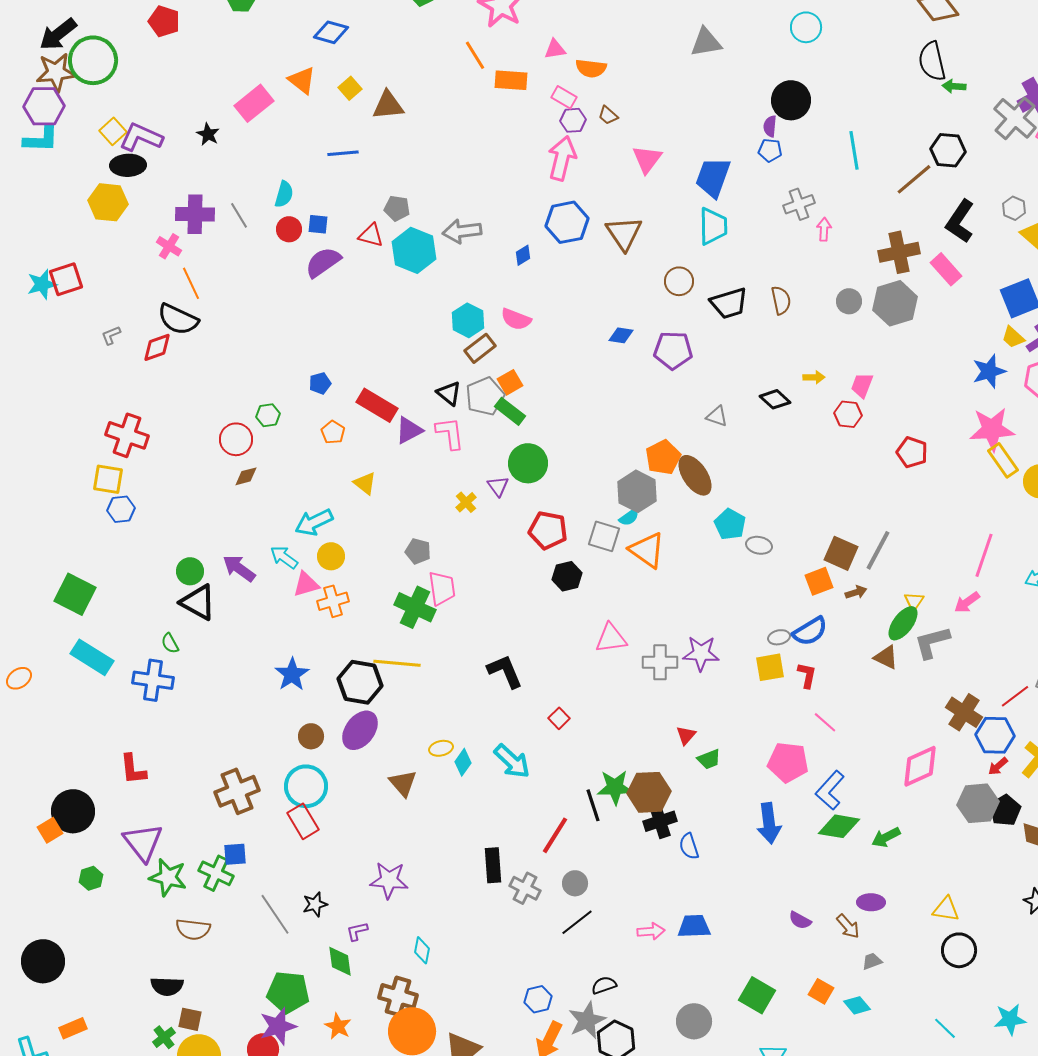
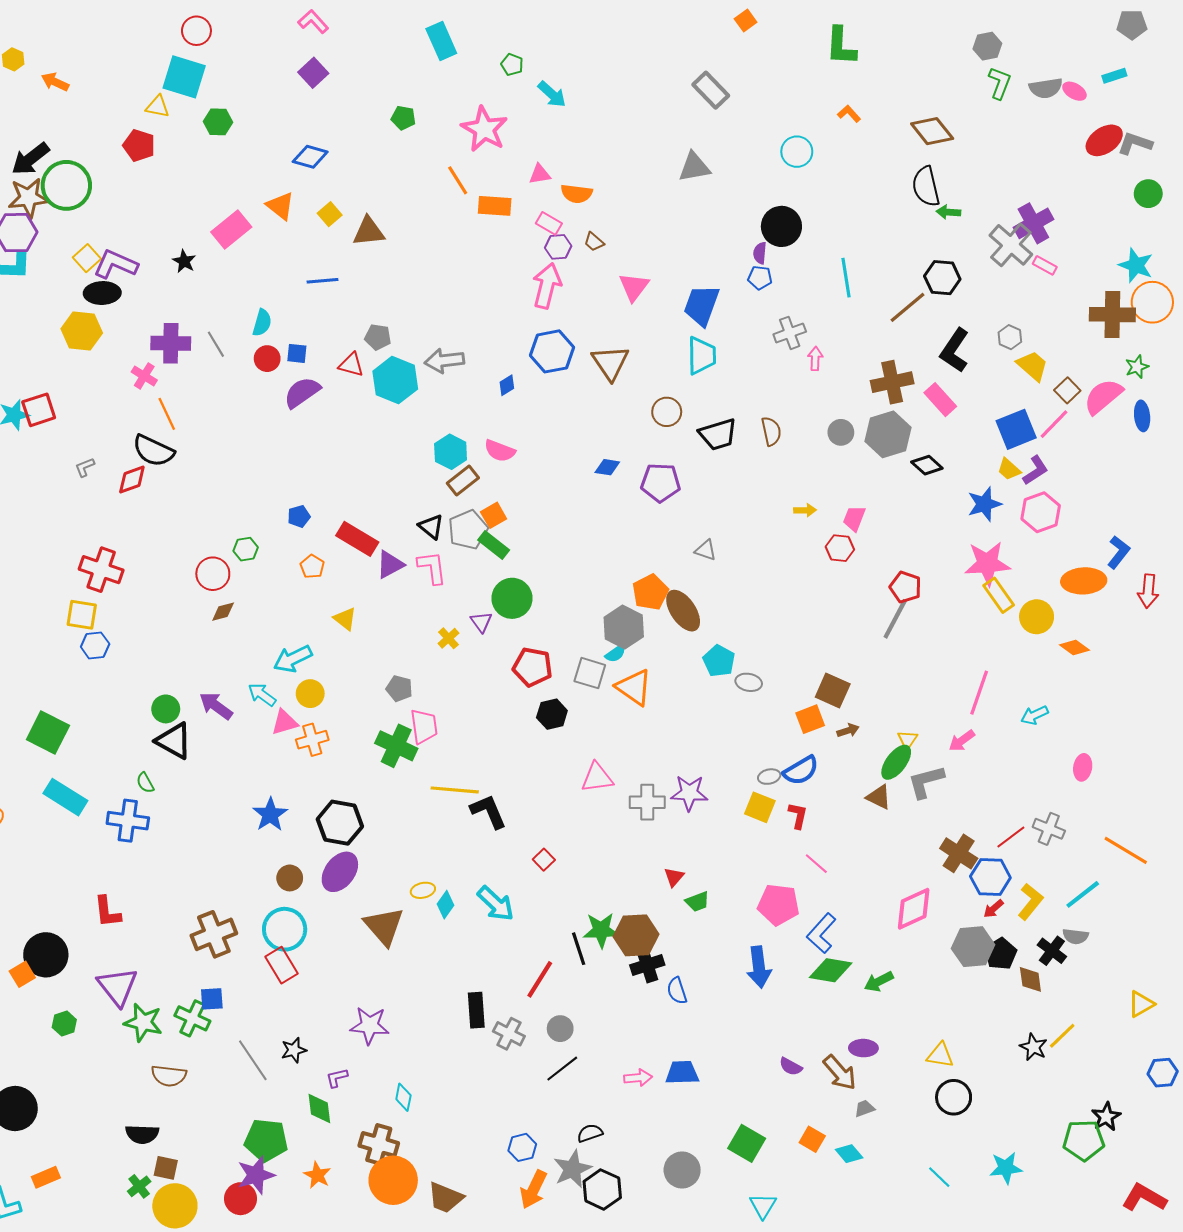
black diamond: (775, 399) -> (927, 465), moved
gray line: (878, 550) -> (895, 619), moved
yellow line: (397, 663) -> (455, 790), moved
yellow square: (770, 667) -> (760, 807), turned 32
brown triangle: (403, 783) -> (384, 926), size x1.4
brown arrow: (848, 926) -> (840, 1073), size x1.4

